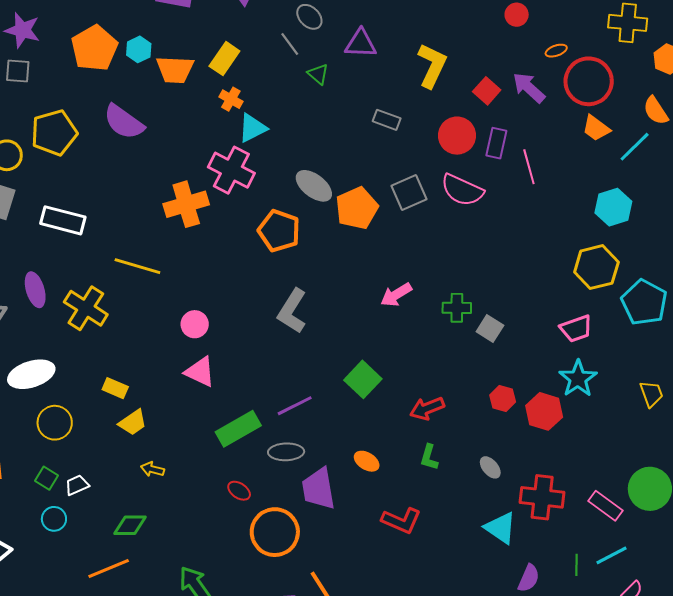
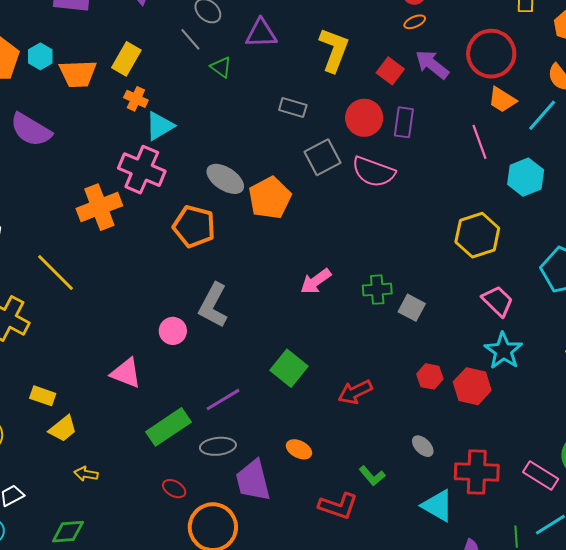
orange ellipse: (556, 51) -> (415, 22), moved
pink line: (529, 167) -> (479, 142), moved
gray square: (409, 192) -> (323, 157), moved
yellow line: (137, 266) -> (55, 272), turned 33
yellow hexagon: (596, 267) -> (477, 235), moved
pink circle: (195, 324) -> (173, 331), moved
pink trapezoid: (576, 329) -> (498, 301), turned -112
green L-shape: (429, 457) -> (372, 476), moved, turned -52

